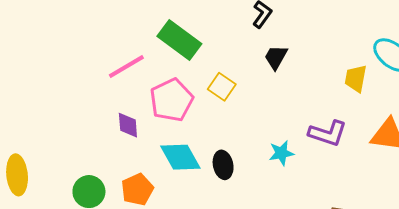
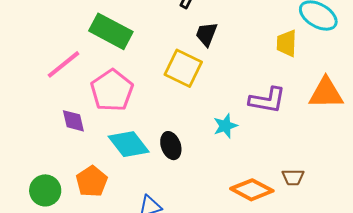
yellow square: (222, 87) -> (183, 68), moved, size x1.4

